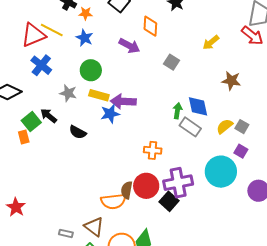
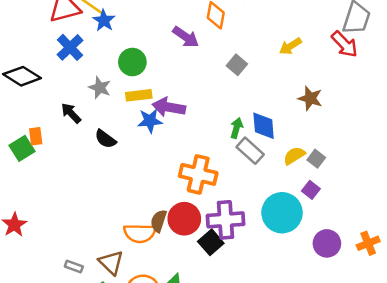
blue star: (84, 38) -> (104, 20), moved
yellow rectangle: (99, 95) -> (139, 95), turned -30
green square: (31, 122) -> (22, 148), moved
orange cross: (153, 150) -> (198, 174), size x1.6

